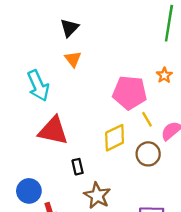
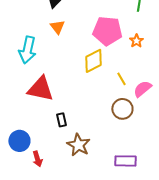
cyan arrow: (38, 86) -> (27, 50), turned 36
pink pentagon: (130, 93) -> (107, 31), moved
yellow diamond: (115, 138) -> (93, 61), moved

